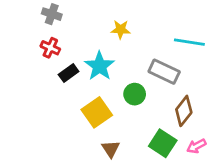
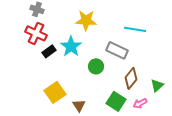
yellow star: (121, 29) -> (86, 20), size x1.5
red cross: (50, 48) -> (36, 33), size x1.5
yellow square: (97, 112) -> (55, 92), moved

